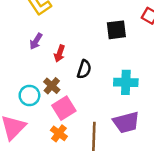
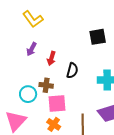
brown cross: (52, 86) -> (46, 85), turned -32
pink square: (64, 108) -> (57, 103), turned 30

